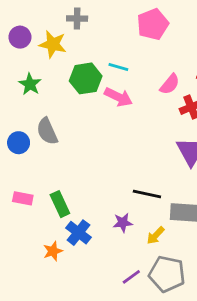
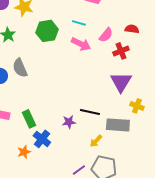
cyan line: (118, 67) -> (79, 23), moved
pink arrow: (118, 97) -> (81, 44), moved
purple star: (123, 223) -> (69, 122), moved

